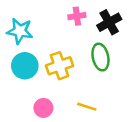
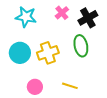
pink cross: (77, 16) -> (62, 13), turned -32
cyan star: (20, 31) -> (26, 17), moved

